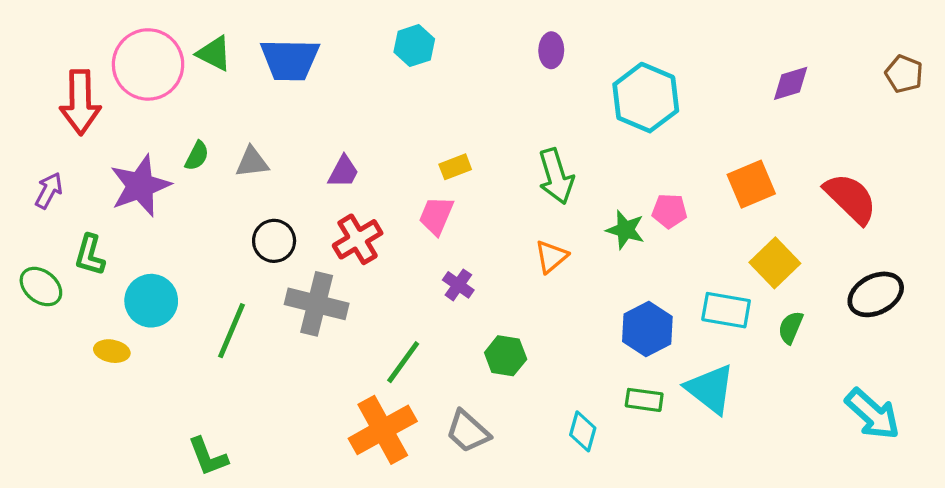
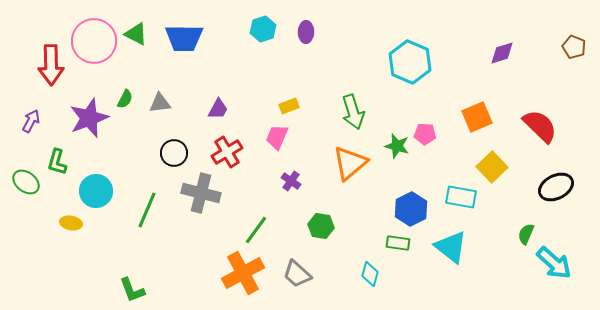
purple ellipse: (551, 50) -> (306, 32), moved
orange triangle: (551, 257) -> (350, 163), size x1.6
green semicircle: (791, 327) -> (526, 234), moved
green rectangle: (644, 400) -> (398, 243), moved

